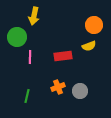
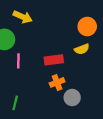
yellow arrow: (34, 16) -> (23, 17), turned -78
orange cross: (58, 87) -> (57, 82), moved

